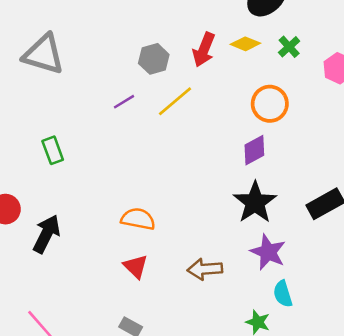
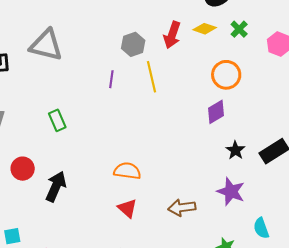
yellow line: (175, 101) -> (152, 77), turned -60
purple line: (124, 102) -> (111, 79), turned -48
black star: (255, 202) -> (235, 150), moved, size x0.6
cyan semicircle: (283, 294) -> (261, 228), moved

